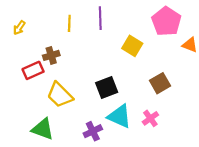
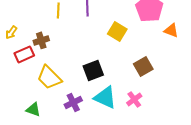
yellow arrow: (19, 28) -> (11, 32), moved
green triangle: (43, 129) -> (33, 109), size x0.7
purple cross: (93, 131) -> (73, 102), moved

